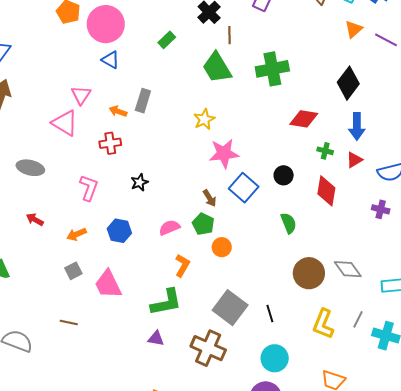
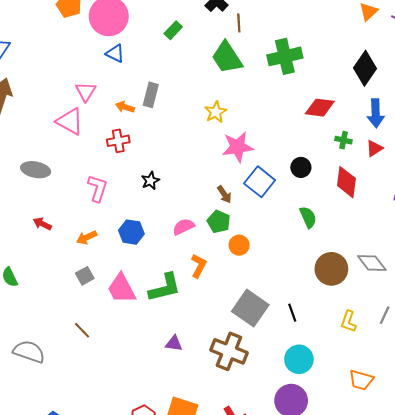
green L-shape: (166, 302) -> (165, 288), moved
brown line: (69, 323) -> (82, 330), turned 36
yellow L-shape: (323, 324) -> (348, 321), size x0.7

